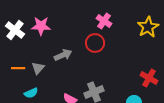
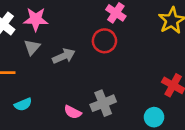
gray triangle: (38, 68) -> (32, 47), moved

